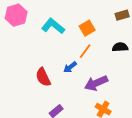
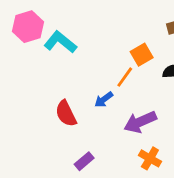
cyan L-shape: (53, 26) -> (60, 42), moved
orange square: (87, 28) -> (142, 55), moved

